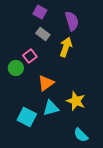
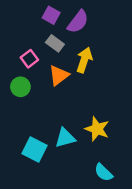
purple semicircle: (72, 21) -> (78, 22), moved, turned 54
pink square: (30, 56) -> (29, 59), moved
orange triangle: (46, 83) -> (59, 75), moved

